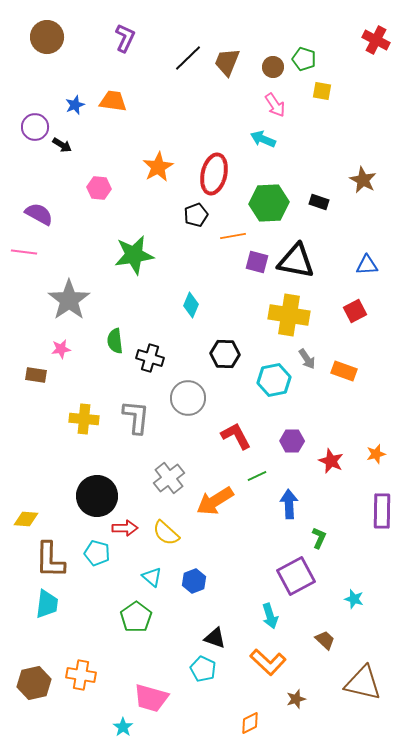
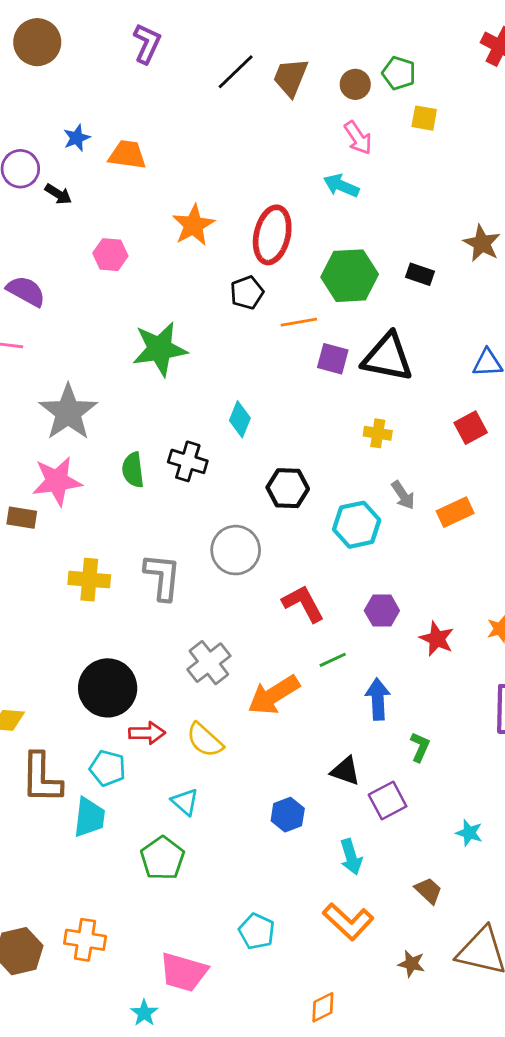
orange trapezoid: (113, 101) -> (127, 155), moved
yellow cross: (289, 315) -> (378, 433), size x0.5
pink star: (61, 349) -> (57, 481), size x1.8
black cross: (150, 358) -> (188, 461), moved
orange rectangle: (344, 371) -> (455, 512), turned -45
purple square: (296, 576) -> (388, 801), size x0.7
blue hexagon: (194, 581) -> (288, 815), moved
cyan trapezoid: (47, 604) -> (89, 817), moved
black triangle: (215, 638) -> (345, 771), moved
brown star: (296, 699) -> (412, 964), moved, turned 30

